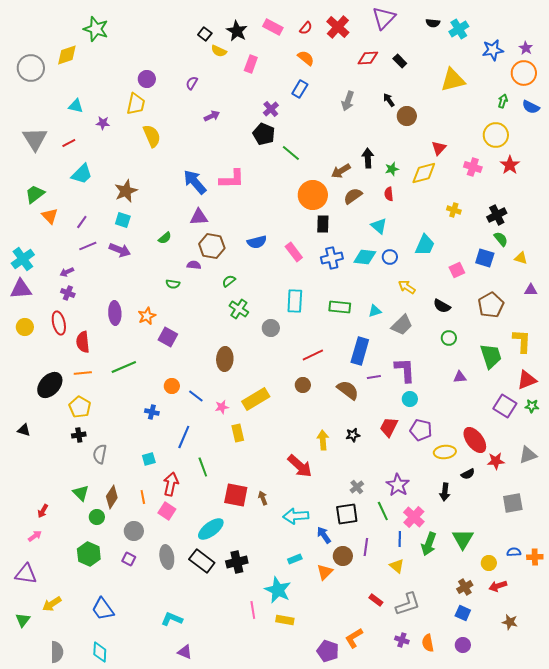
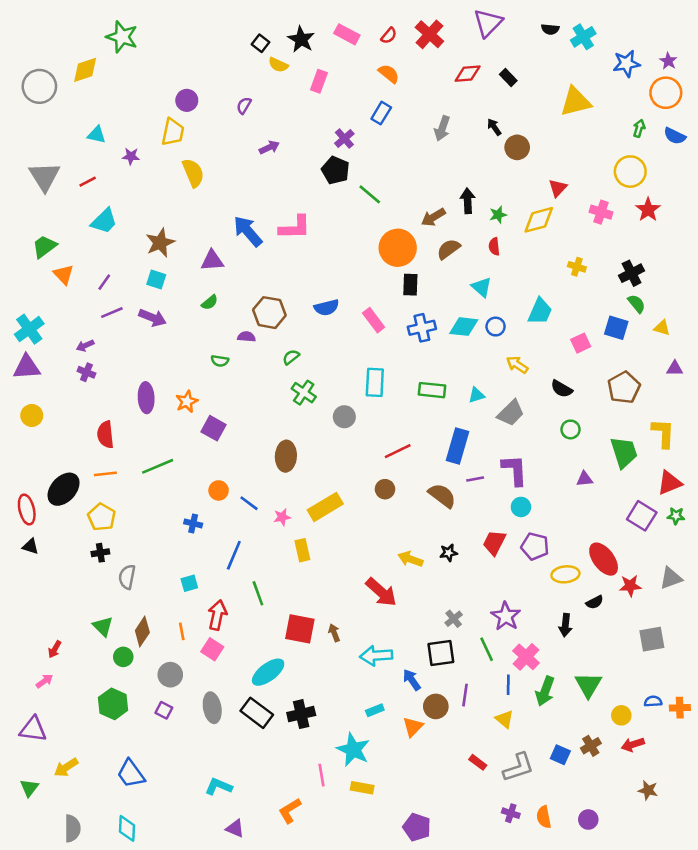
purple triangle: (199, 217) -> (212, 260), moved
red ellipse: (59, 323) -> (27, 509), moved
yellow arrow: (323, 440) -> (410, 559), turned -66
blue square: (463, 613) -> (560, 755), moved
orange L-shape: (354, 638) -> (290, 811), moved

